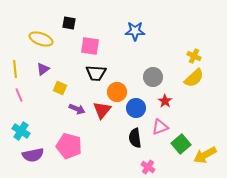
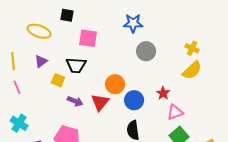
black trapezoid: (96, 73) -> (76, 65), moved
gray circle: (153, 77) -> (146, 51), moved
pink triangle: (160, 127) -> (175, 112), moved

